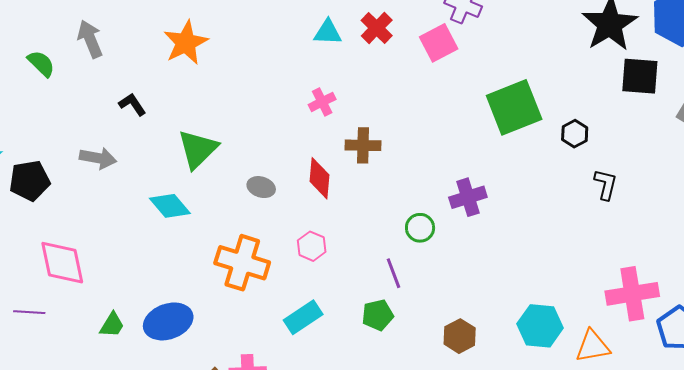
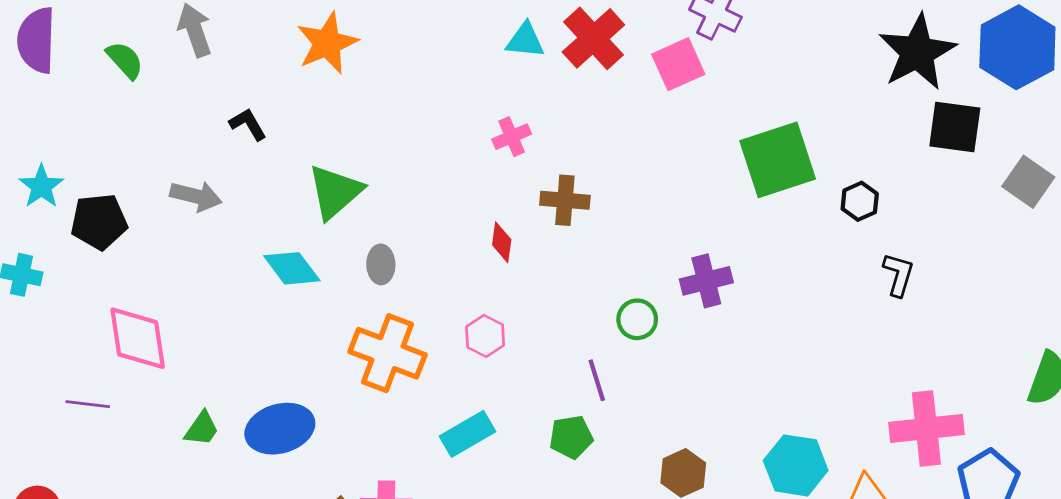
red cross: (377, 28) -> (593, 38), size x1.4
red diamond: (319, 178) -> (502, 242), size x0.7
gray ellipse: (261, 187) -> (381, 264), moved, turned 68

